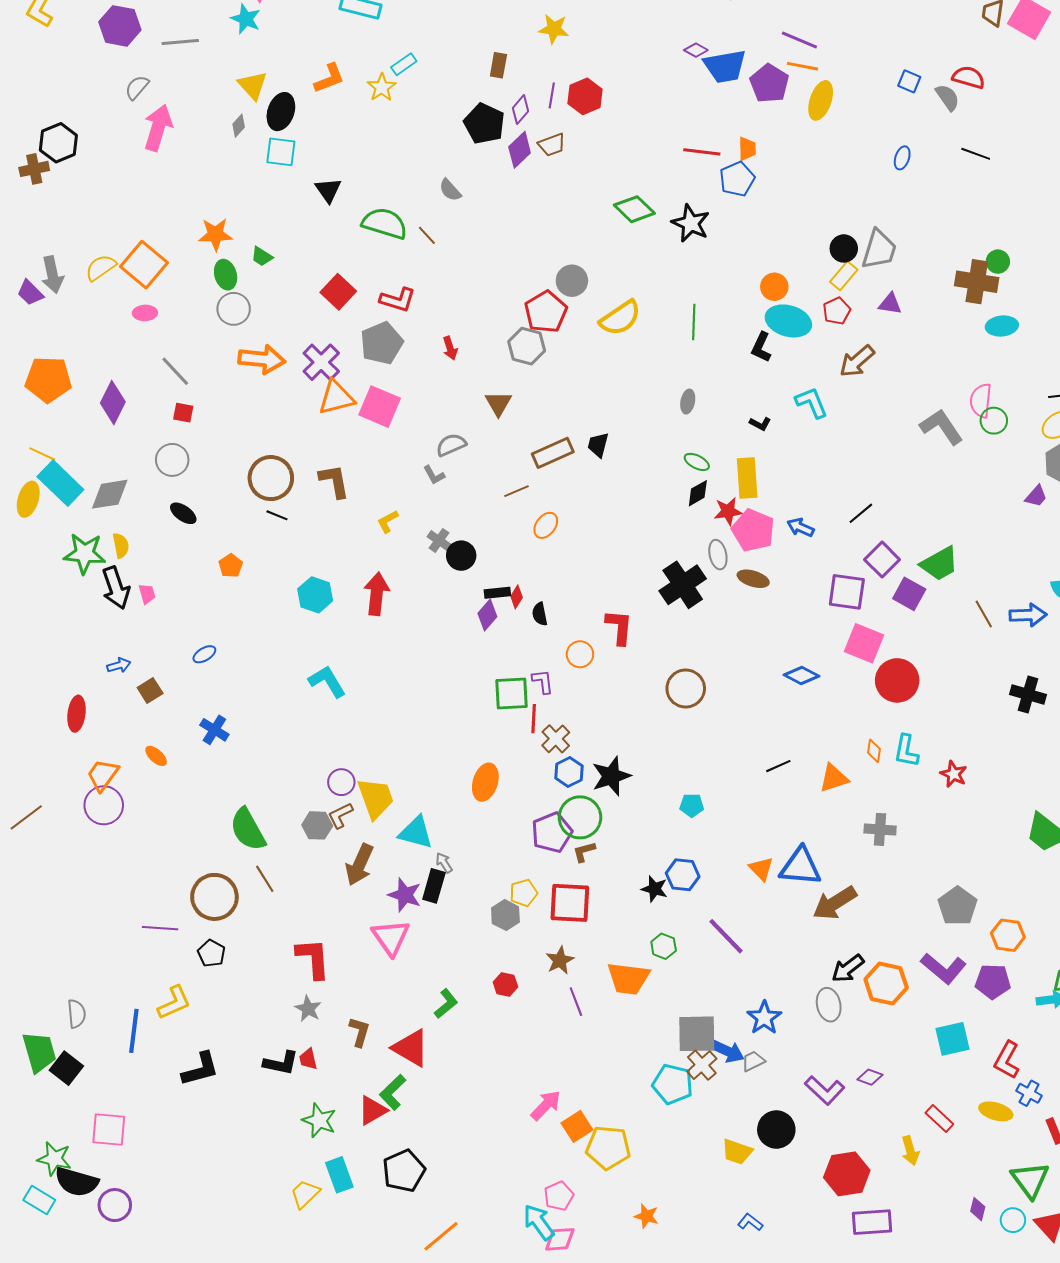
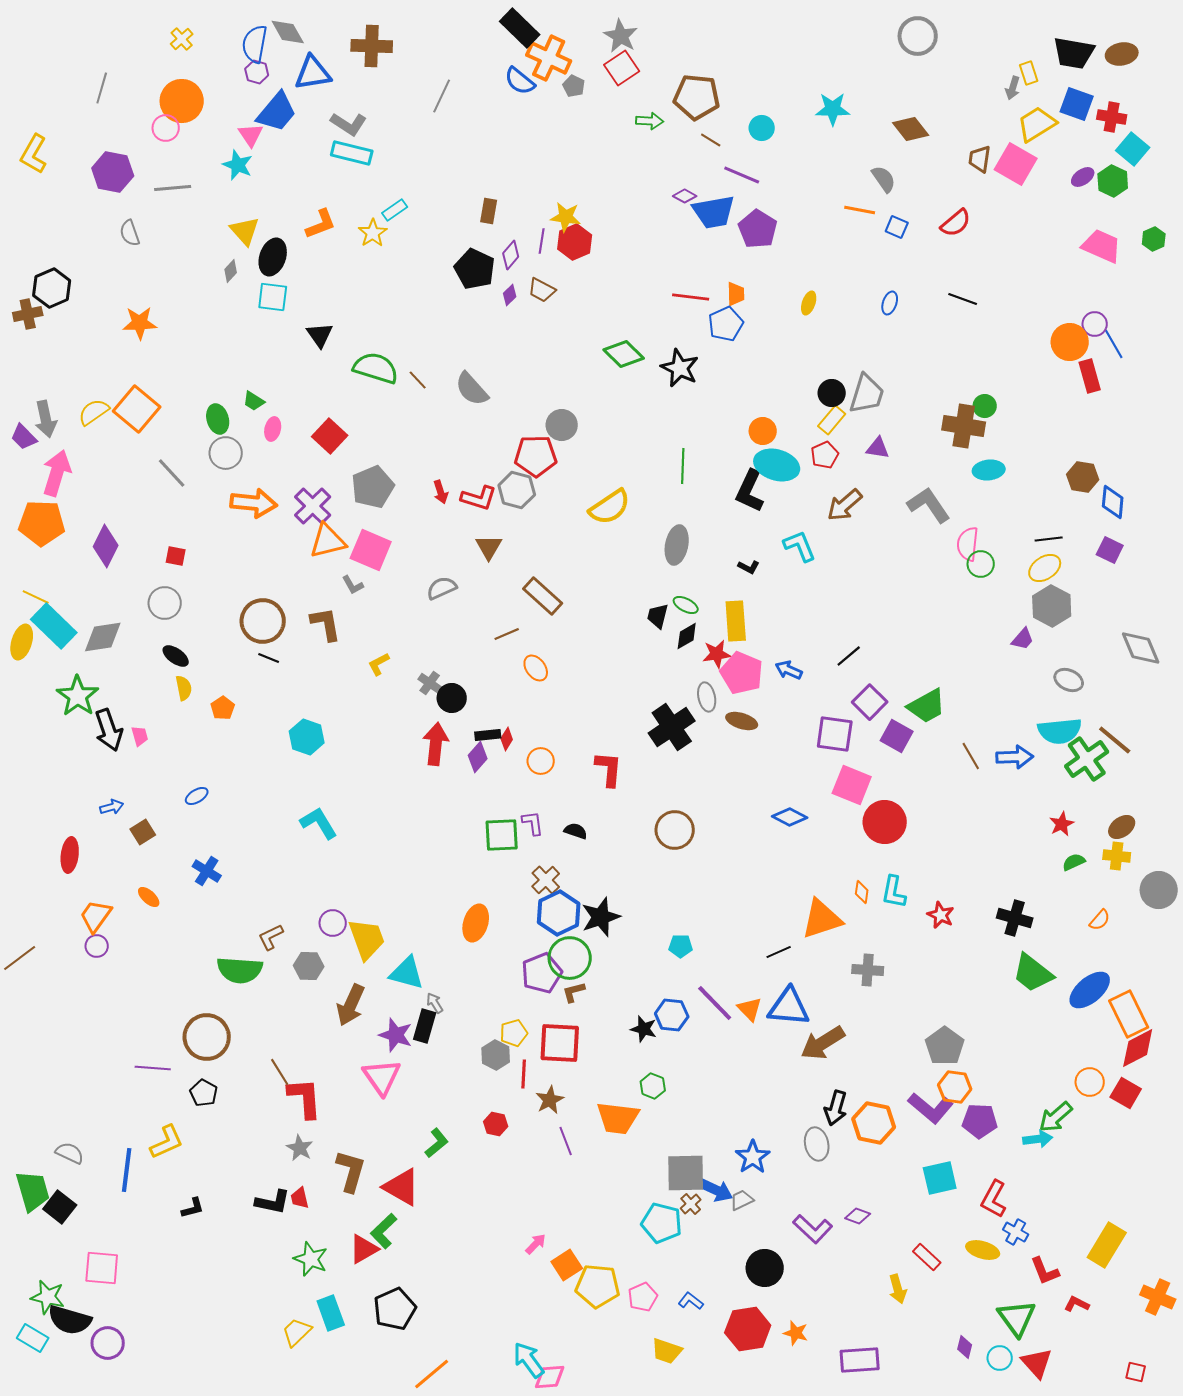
yellow star: (554, 29) -> (566, 217), moved
purple line: (799, 40) -> (742, 175), moved
orange line: (802, 66) -> (860, 210), moved
red semicircle: (969, 77) -> (956, 223), turned 124
gray semicircle: (137, 87) -> (130, 233), turned -60
gray semicircle: (947, 97) -> (884, 179), moved
yellow ellipse: (821, 100) -> (809, 303), moved, size x0.6
pink arrow: (158, 128) -> (57, 473), moved
brown trapezoid: (552, 145) -> (542, 290), turned 48
purple diamond: (520, 150) -> (510, 295), size x0.6
gray semicircle: (450, 190) -> (472, 389), moved, size x1.5
orange star: (215, 234) -> (140, 323), moved
red L-shape: (398, 300) -> (479, 498), moved
red pentagon: (546, 312) -> (536, 456), turned 30
pink ellipse: (145, 313) -> (273, 429), moved, turned -75
yellow semicircle: (620, 318) -> (610, 507), moved
black L-shape: (761, 347) -> (750, 491), size x1.4
gray line: (175, 371) -> (172, 473), moved
gray ellipse: (688, 402) -> (677, 545), size x1.6
gray L-shape: (941, 427) -> (929, 505), moved
black trapezoid: (598, 445) -> (658, 616), moved
brown rectangle: (553, 453) -> (543, 596), turned 66
gray L-shape: (434, 475) -> (353, 585), moved
orange ellipse: (546, 525) -> (536, 668), turned -72
yellow semicircle: (121, 546) -> (184, 688), moved
green star: (85, 554) -> (78, 696), turned 30
red arrow: (377, 594) -> (436, 744), moved
black semicircle: (540, 614) -> (576, 831), moved, turned 120
orange circle: (580, 654) -> (541, 761), moved
black cross: (1028, 695) -> (1015, 918), moved
red line: (534, 719) -> (524, 1074), moved
black line: (778, 766) -> (779, 952), moved
blue hexagon: (569, 772) -> (559, 913), size x1.5
orange triangle: (834, 778) -> (822, 919), size x1.4
purple circle: (104, 805) -> (97, 946), size x0.6
brown L-shape: (340, 815) -> (271, 937), moved
green semicircle: (248, 829) -> (240, 970), turned -57
brown line: (265, 879) -> (280, 1072), moved
orange hexagon: (1008, 935) -> (955, 1087), moved
purple line: (726, 936) -> (715, 1003), moved
black arrow: (848, 968) -> (836, 1108), turned -36
gray semicircle: (77, 1014) -> (70, 1153), turned -60
brown L-shape: (359, 1032) -> (351, 1171), size x1.4
brown cross: (702, 1065) -> (691, 1204), size x0.7
black L-shape: (200, 1069) -> (193, 1208), size x0.6
pink arrow: (546, 1105) -> (536, 1244), size x0.7
yellow trapezoid: (737, 1152) -> (667, 1351), moved
red hexagon: (847, 1174) -> (748, 1329), moved
pink pentagon: (559, 1196) -> (643, 1297), moved
orange star: (646, 1216) -> (796, 1333), moved
blue L-shape: (750, 1222) -> (691, 1301), moved

